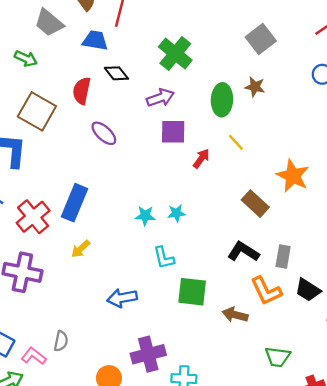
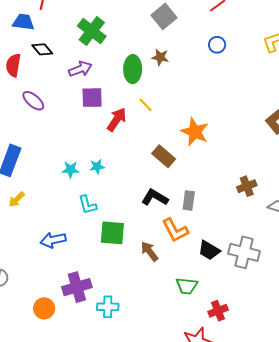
red arrow: (201, 159) -> (117, 120), size x1.4
black trapezoid: (308, 290) -> (209, 250), moved
brown arrow: (235, 315) -> (149, 251), turned 40

